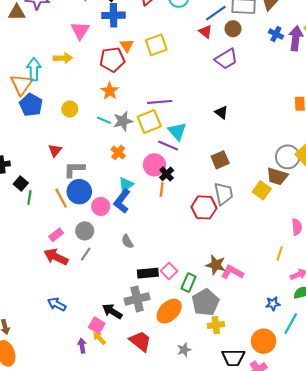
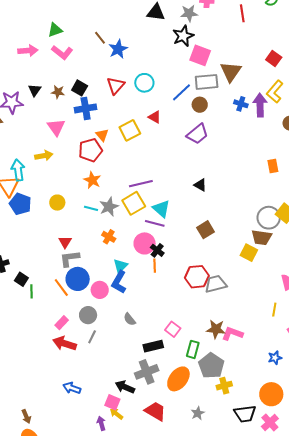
red triangle: (205, 32) -> (155, 117), moved
red triangle: (55, 150) -> (65, 242), moved
gray trapezoid: (224, 194) -> (216, 284), moved, turned -85
pink square: (169, 271) -> (173, 329), moved

